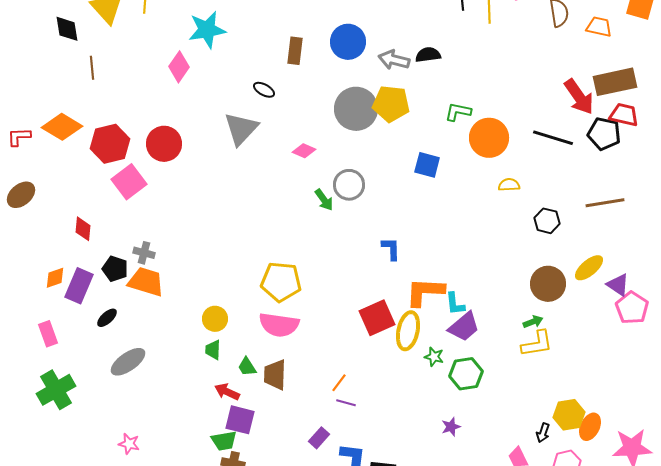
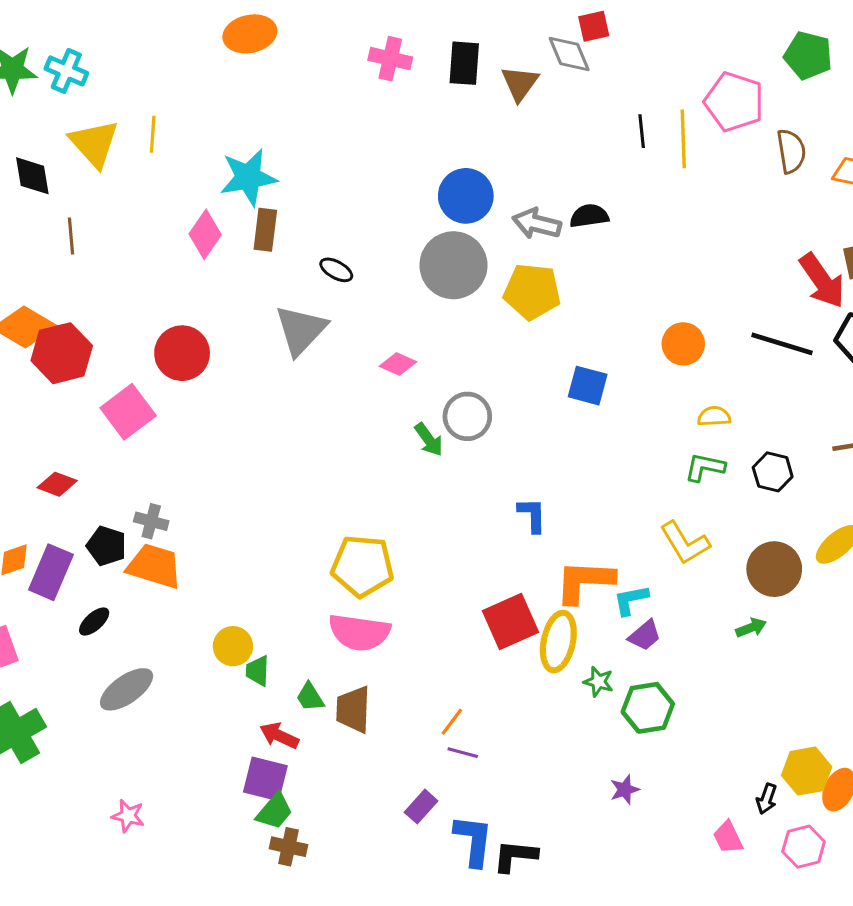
brown rectangle: (295, 51) -> (265, 230), moved
gray circle: (356, 109) -> (453, 265), moved
green L-shape: (458, 112) -> (705, 467), moved
orange circle: (489, 138) -> (683, 344), size x0.7
red hexagon: (110, 144) -> (62, 353), moved
red diamond: (83, 229) -> (57, 484), turned -75
cyan L-shape: (455, 304) -> (631, 600), turned 85
yellow circle: (215, 319) -> (233, 646), moved
purple trapezoid: (464, 327) -> (645, 635), size x0.7
yellow L-shape: (537, 344) -> (685, 543), moved, turned 68
purple square: (240, 420) -> (265, 779), moved
green trapezoid: (224, 441) -> (275, 811), turned -40

